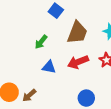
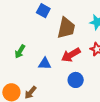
green arrow: (41, 42) -> (20, 51), moved
blue circle: (86, 98) -> (76, 80), moved

